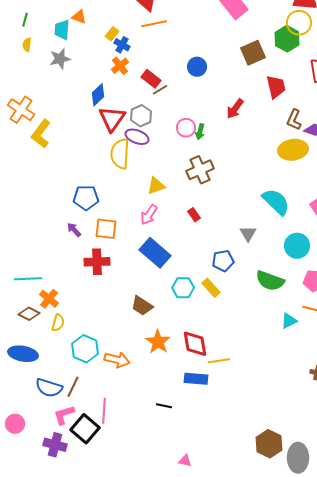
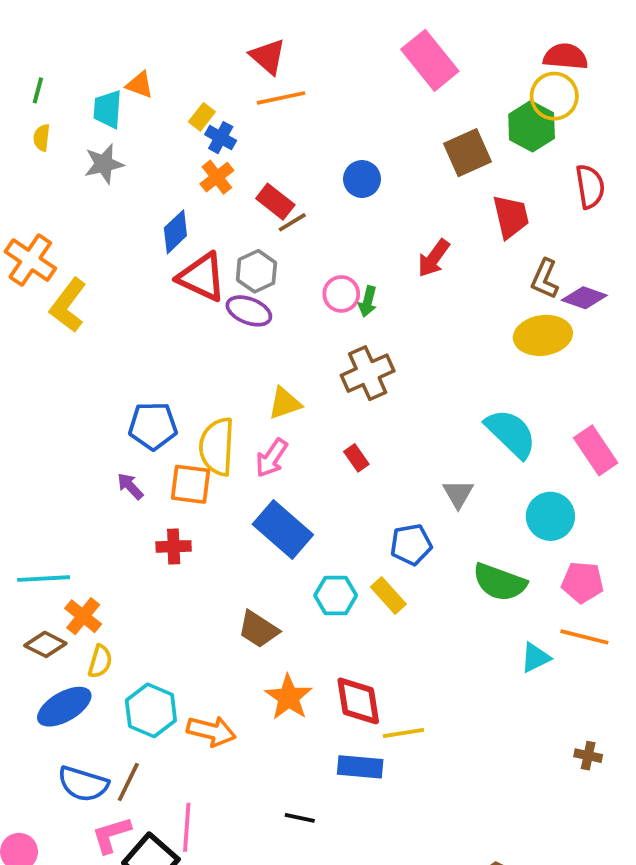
red triangle: (112, 119) -> (202, 277), turned -40
yellow semicircle: (120, 154) -> (217, 447), moved
red cross: (97, 262) -> (174, 546), size x0.7
blue ellipse: (23, 354) -> (64, 707), moved, turned -40

